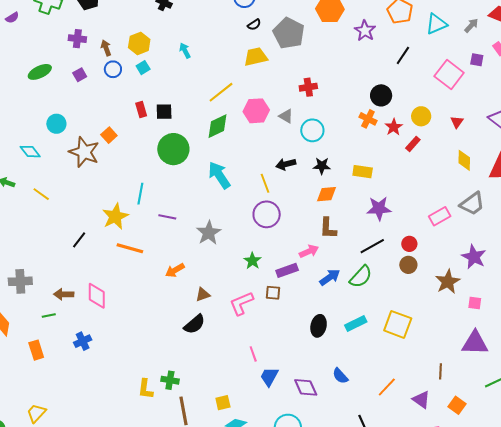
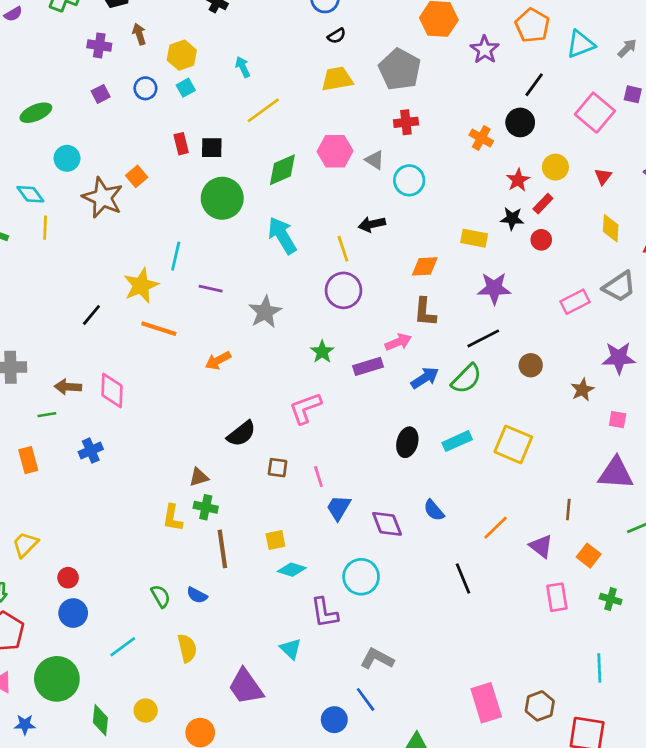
gray pentagon: (289, 33) -> (400, 69), moved
brown arrow: (106, 48) -> (139, 34), moved
green ellipse: (40, 72) -> (36, 113), moved
yellow line: (221, 92) -> (263, 110), moved
black circle: (381, 95) -> (520, 122), moved
orange cross: (368, 119) -> (481, 138), moved
black star: (322, 166) -> (512, 219), moved
yellow line: (41, 194) -> (45, 228), moved, turned 54
red circle: (409, 244) -> (541, 240), moved
purple star: (474, 257) -> (619, 358), turned -30
brown star: (448, 282) -> (582, 390), size x0.7
brown square: (273, 293) -> (278, 468), moved
brown triangle: (203, 295) -> (199, 477), moved

